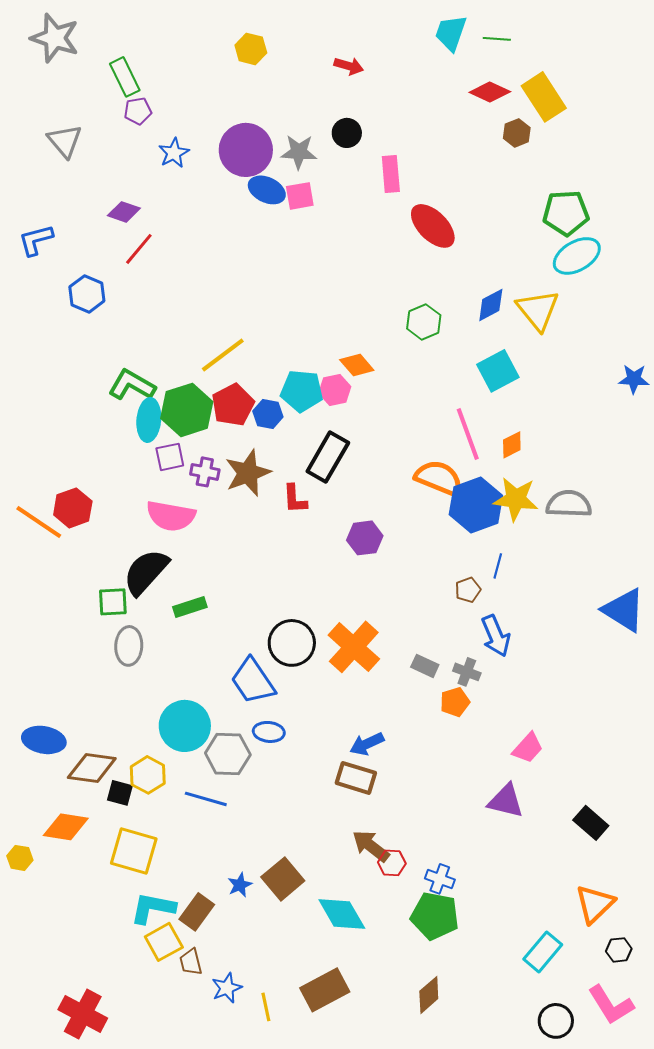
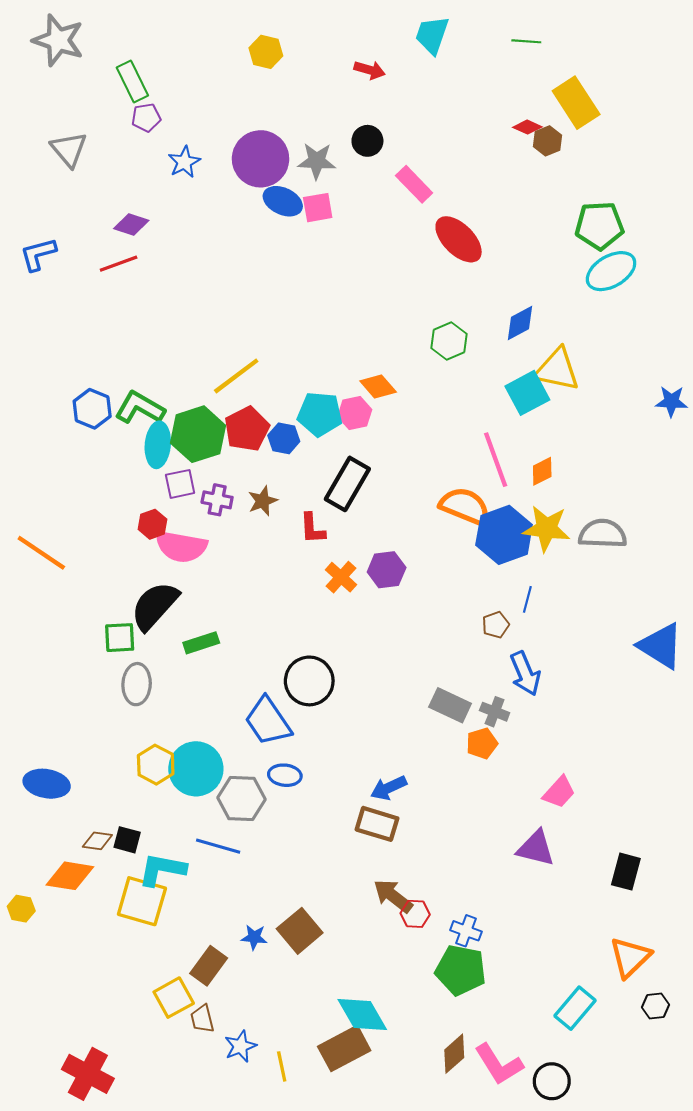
cyan trapezoid: (451, 33) -> (432, 35), moved
red diamond: (490, 92) -> (527, 127), moved, size x0.7
pink rectangle: (391, 174) -> (414, 184), turned -39
red line: (139, 249) -> (119, 264), moved, turned 30
blue hexagon: (87, 294) -> (92, 409), moved
yellow triangle: (538, 310) -> (557, 370), moved, turned -39
brown star: (248, 473) -> (263, 501), size x0.6
red hexagon: (73, 508) -> (152, 524), moved, size x0.7
orange cross: (354, 647) -> (341, 577), moved, size x0.6
gray rectangle: (425, 666) -> (450, 705), size x1.4
brown diamond: (92, 768) -> (97, 841), moved, size x0.6
yellow hexagon: (148, 775) -> (156, 765), moved
black rectangle: (591, 823) -> (626, 872), turned 64
blue star: (240, 885) -> (254, 937), turned 30
cyan L-shape: (153, 908) -> (162, 869), moved
cyan diamond: (342, 914) -> (362, 1015), moved
pink L-shape: (611, 1005) -> (499, 1064), moved
black circle: (556, 1021) -> (552, 1081), moved

